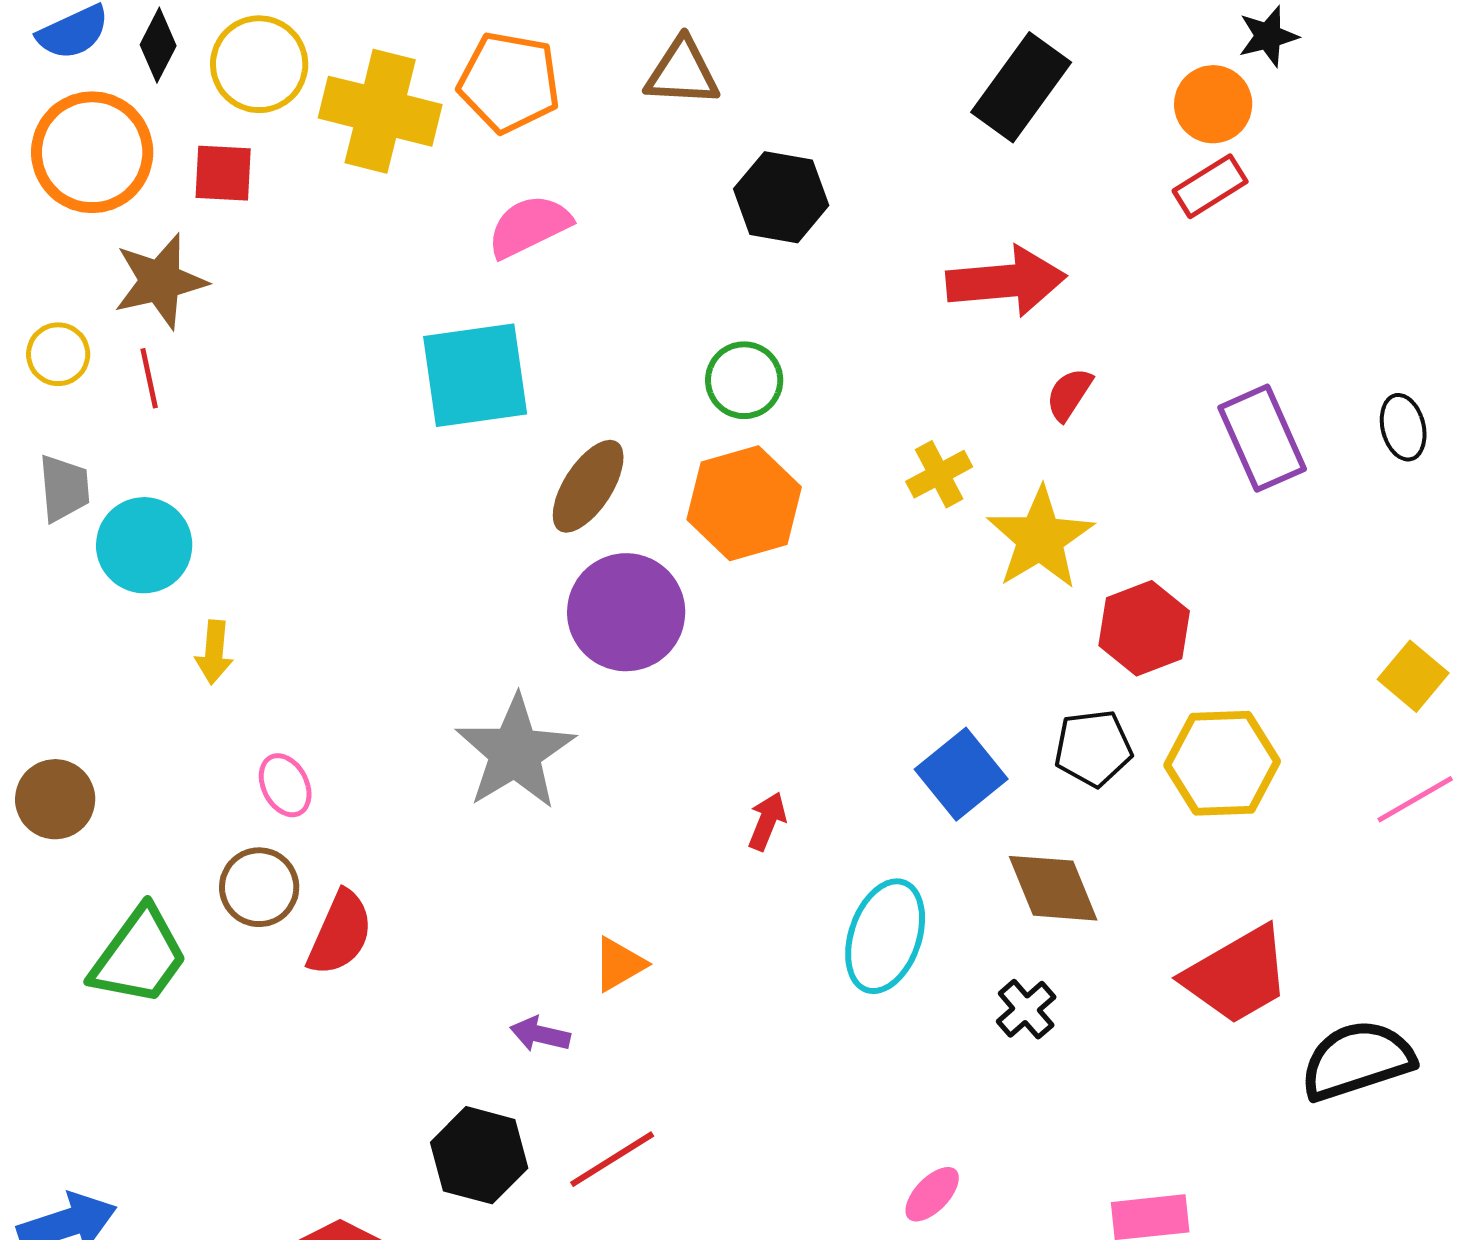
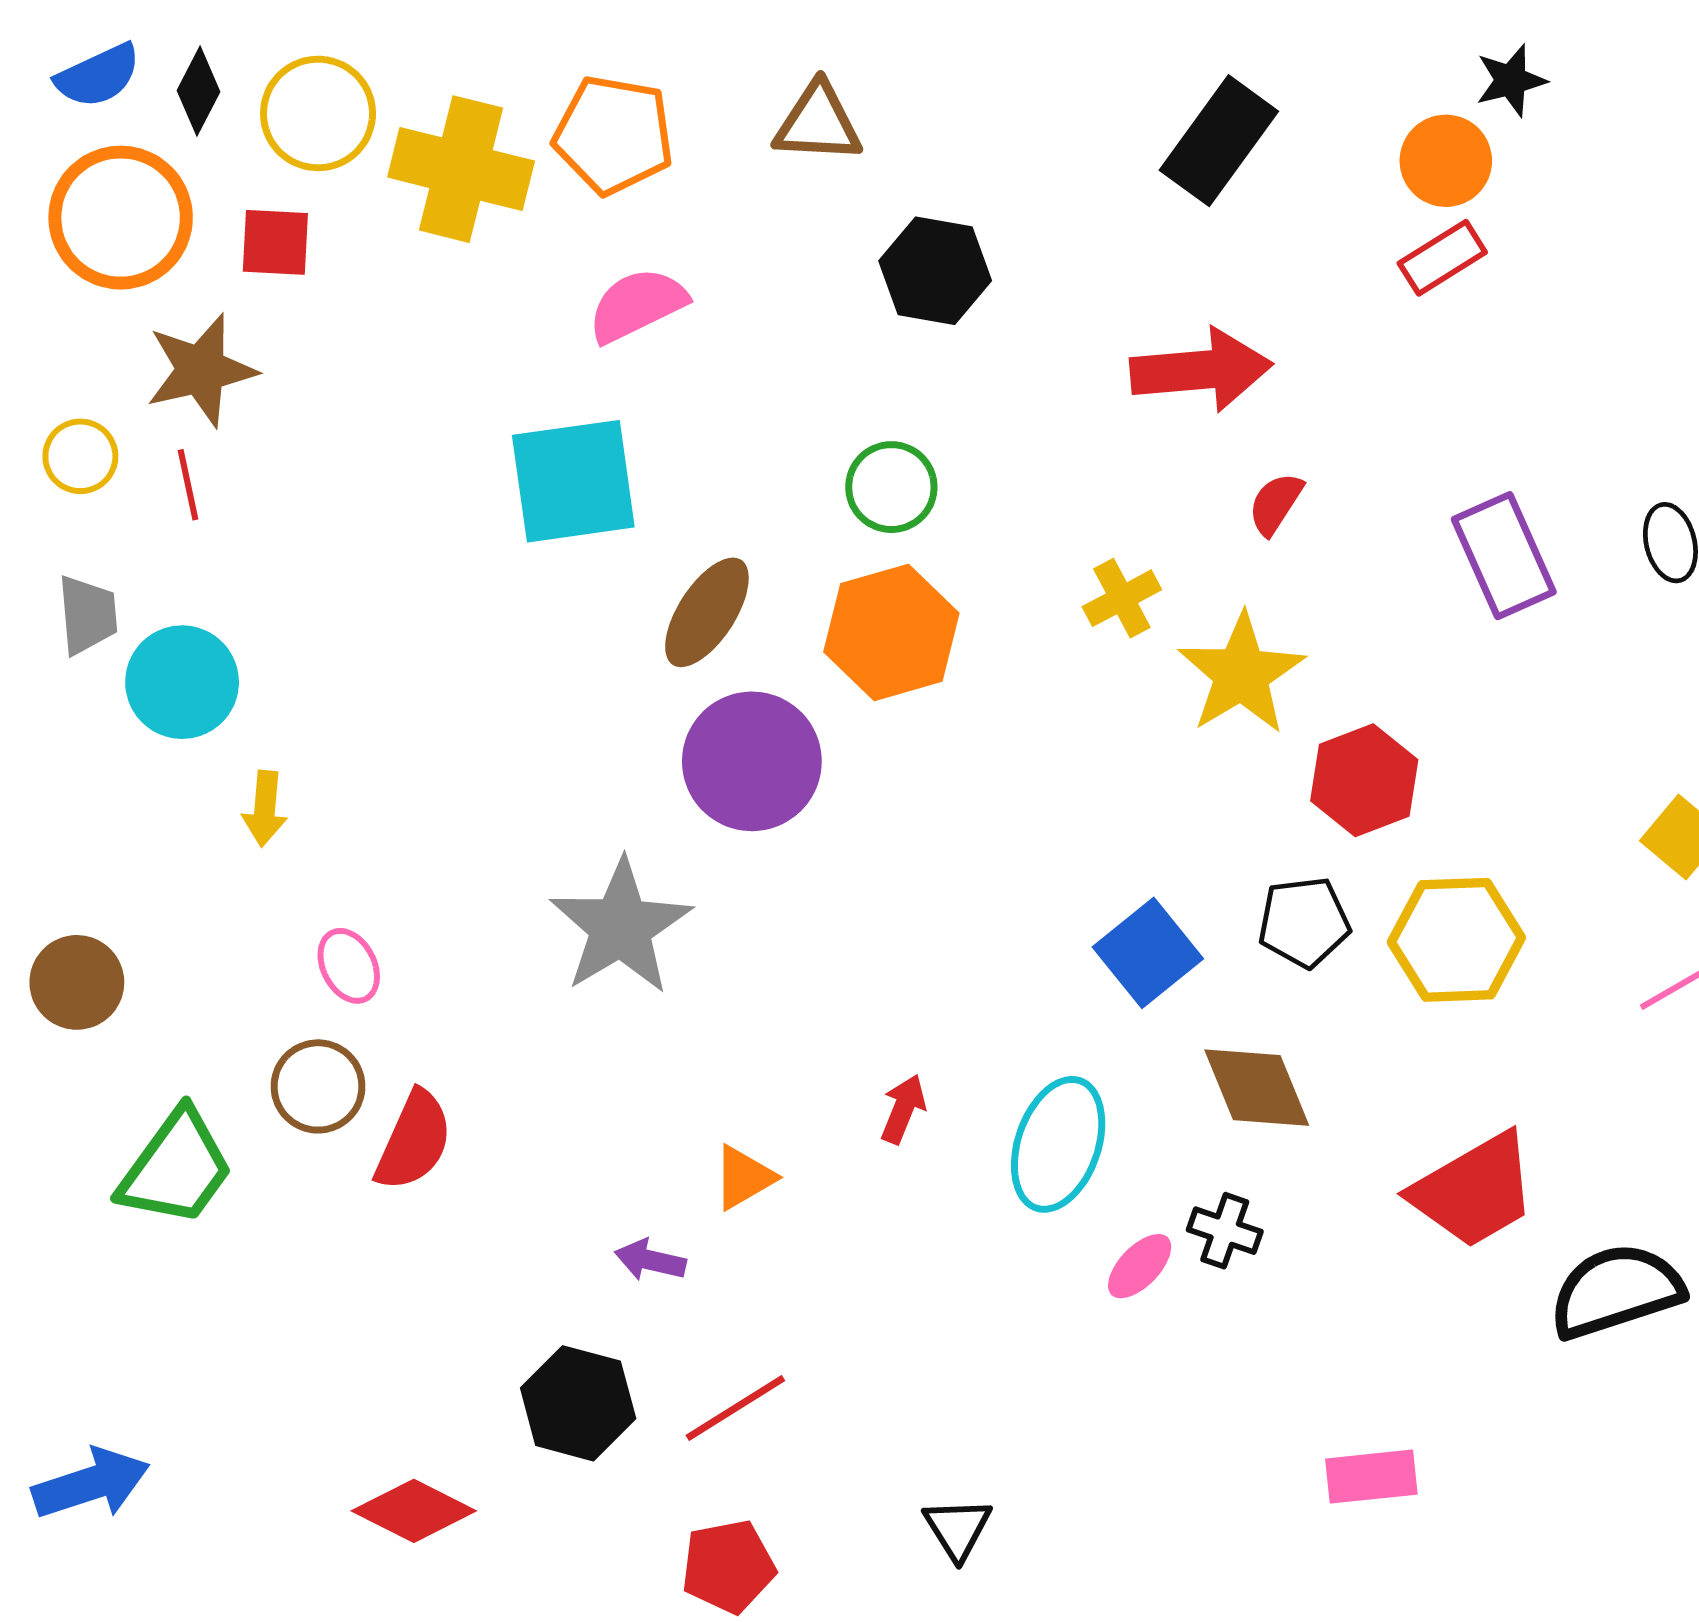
red arrow: (767, 821) -> (903, 1109), moved
black cross: (1026, 1009) -> (1225, 1231), turned -30
pink ellipse: (932, 1194) -> (1140, 1266), moved

